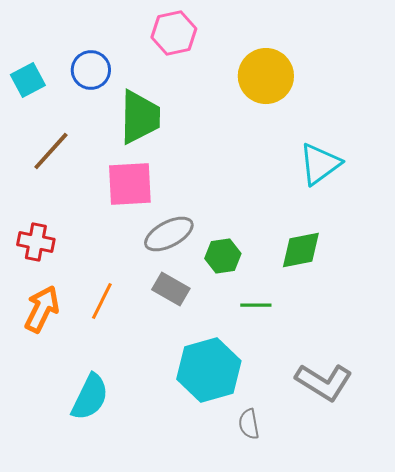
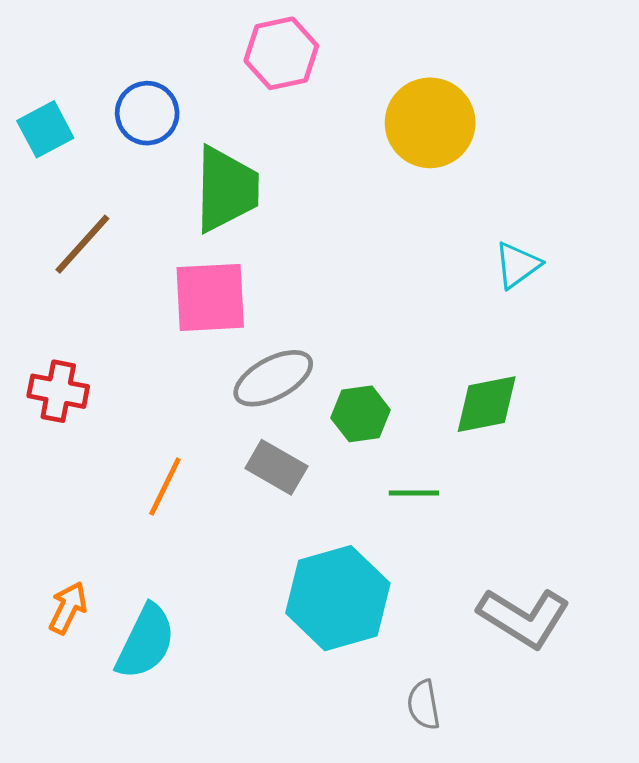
cyan triangle: (320, 164) -> (517, 265), size x0.7
orange arrow: (42, 309) -> (68, 608), moved, size x0.7
gray semicircle: (249, 424) -> (424, 705), moved

